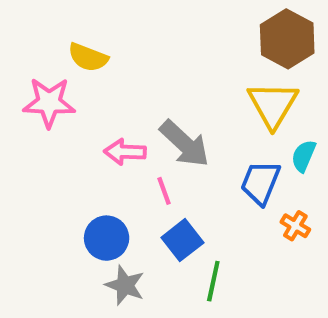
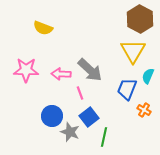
pink star: (49, 103) -> (26, 70), moved
gray star: (125, 285) -> (70, 132), moved

